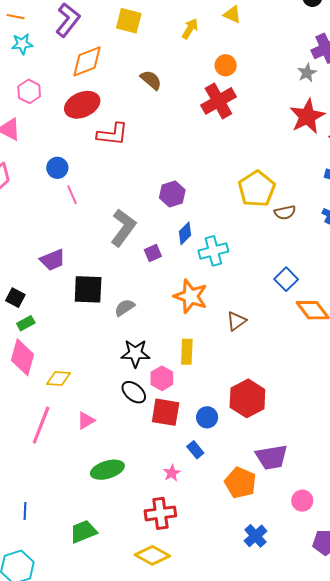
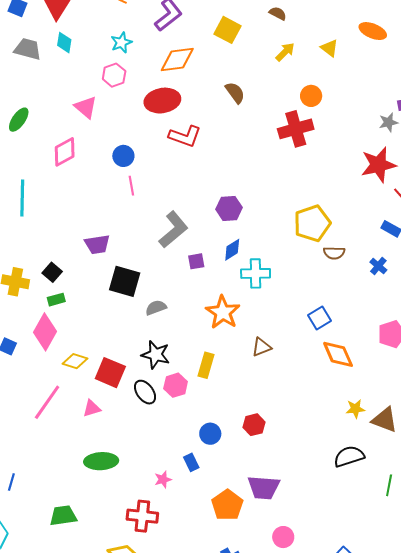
cyan star: (22, 44) -> (121, 43), moved, turned -30
red hexagon: (247, 398) -> (254, 425), size x0.6
red square: (166, 412) -> (110, 373), moved

